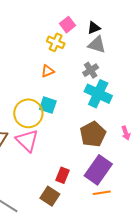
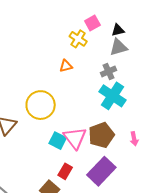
gray triangle: (97, 45) -> (119, 47), turned -42
cyan square: (48, 105) -> (58, 141), moved
pink triangle: (27, 141) -> (75, 138), moved

